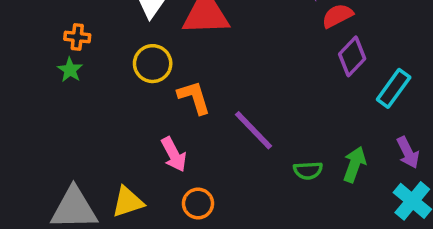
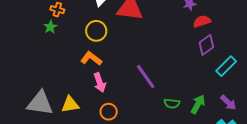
orange L-shape: (194, 97) -> (91, 59), moved, turned -45
purple arrow: (408, 152) -> (228, 103), turned -30

